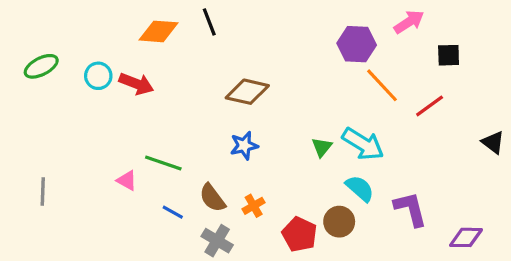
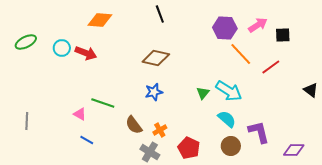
black line: (209, 22) -> (160, 14), moved
pink arrow: (409, 22) -> (258, 25), moved
blue line: (173, 212) -> (87, 140), moved
brown circle: (339, 222) -> (231, 146), moved
gray cross: (217, 241) -> (150, 152), moved

